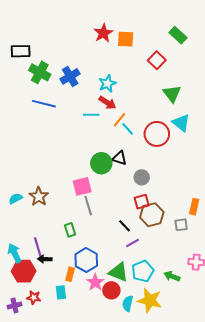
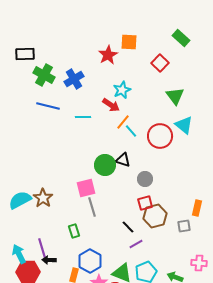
red star: (103, 33) -> (108, 55), moved
cyan star: (107, 84) -> (122, 90), moved
cyan line: (91, 115) -> (83, 117), moved
cyan semicircle: (16, 199) -> (20, 200), size x1.6

